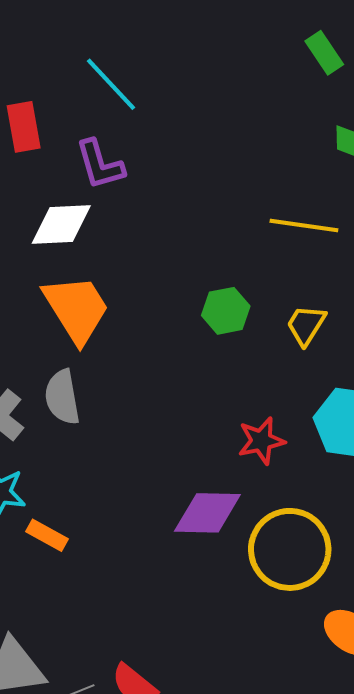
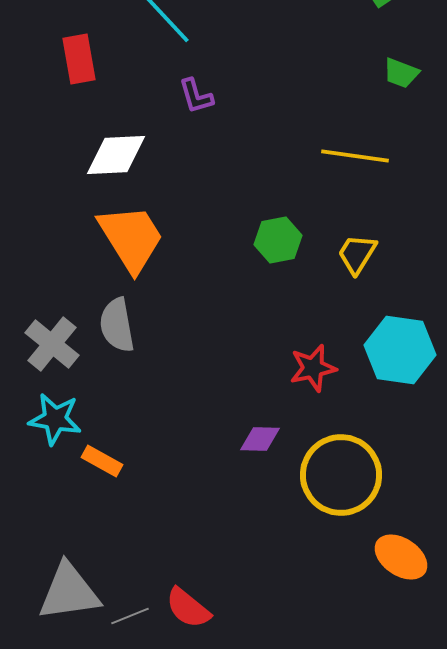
purple L-shape: (100, 165) -> (196, 96), moved, size x0.7
purple diamond: (207, 513) -> (260, 439), size x0.6

